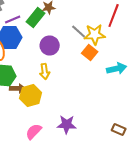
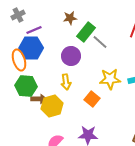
green rectangle: (36, 18) -> (86, 32), moved
yellow star: (95, 34) -> (110, 79), moved
orange square: (90, 52) -> (92, 99), moved

